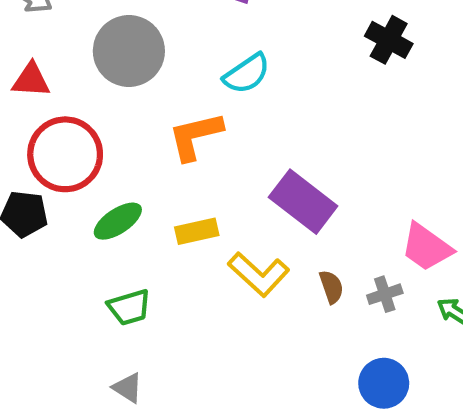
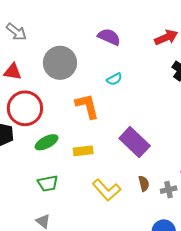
cyan semicircle: (247, 74) -> (114, 79), size x0.7
orange L-shape: (195, 136) -> (87, 106), turned 84
yellow L-shape: (259, 274) -> (106, 190), moved

